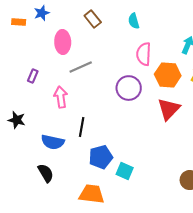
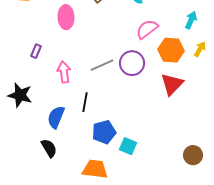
pink semicircle: (144, 54) -> (147, 29), turned 50
gray line: (81, 67) -> (102, 65), moved
black star: (17, 120) -> (20, 95), size x1.4
blue semicircle: (53, 142) -> (56, 117), turned 100

